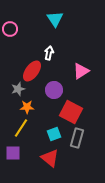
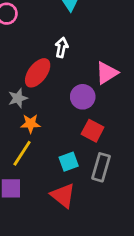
purple circle: (54, 90) -> (83, 97), moved
red square: (71, 112) -> (93, 131), size x0.7

